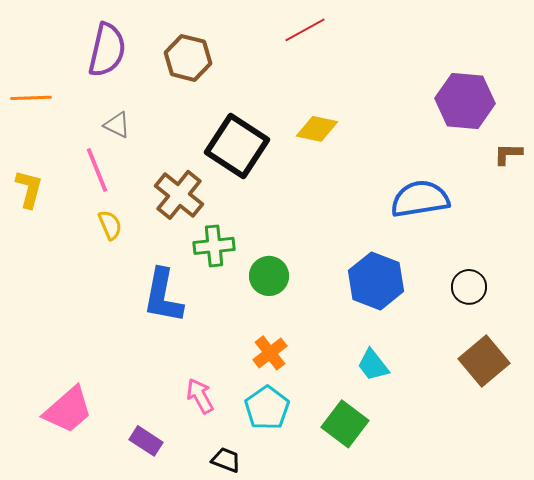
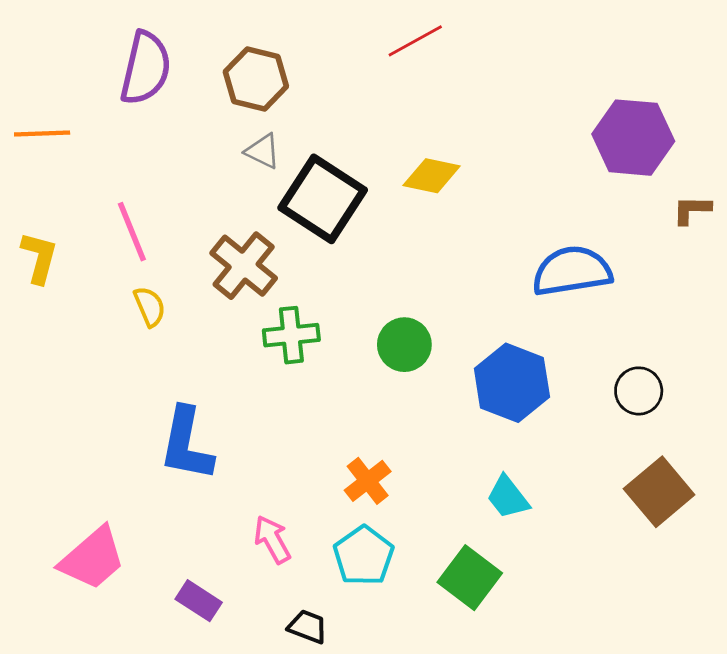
gray triangle: (117, 125) -> (263, 151), moved
green circle: (269, 276) -> (404, 345), moved
blue L-shape: (163, 296) -> (186, 444), moved

